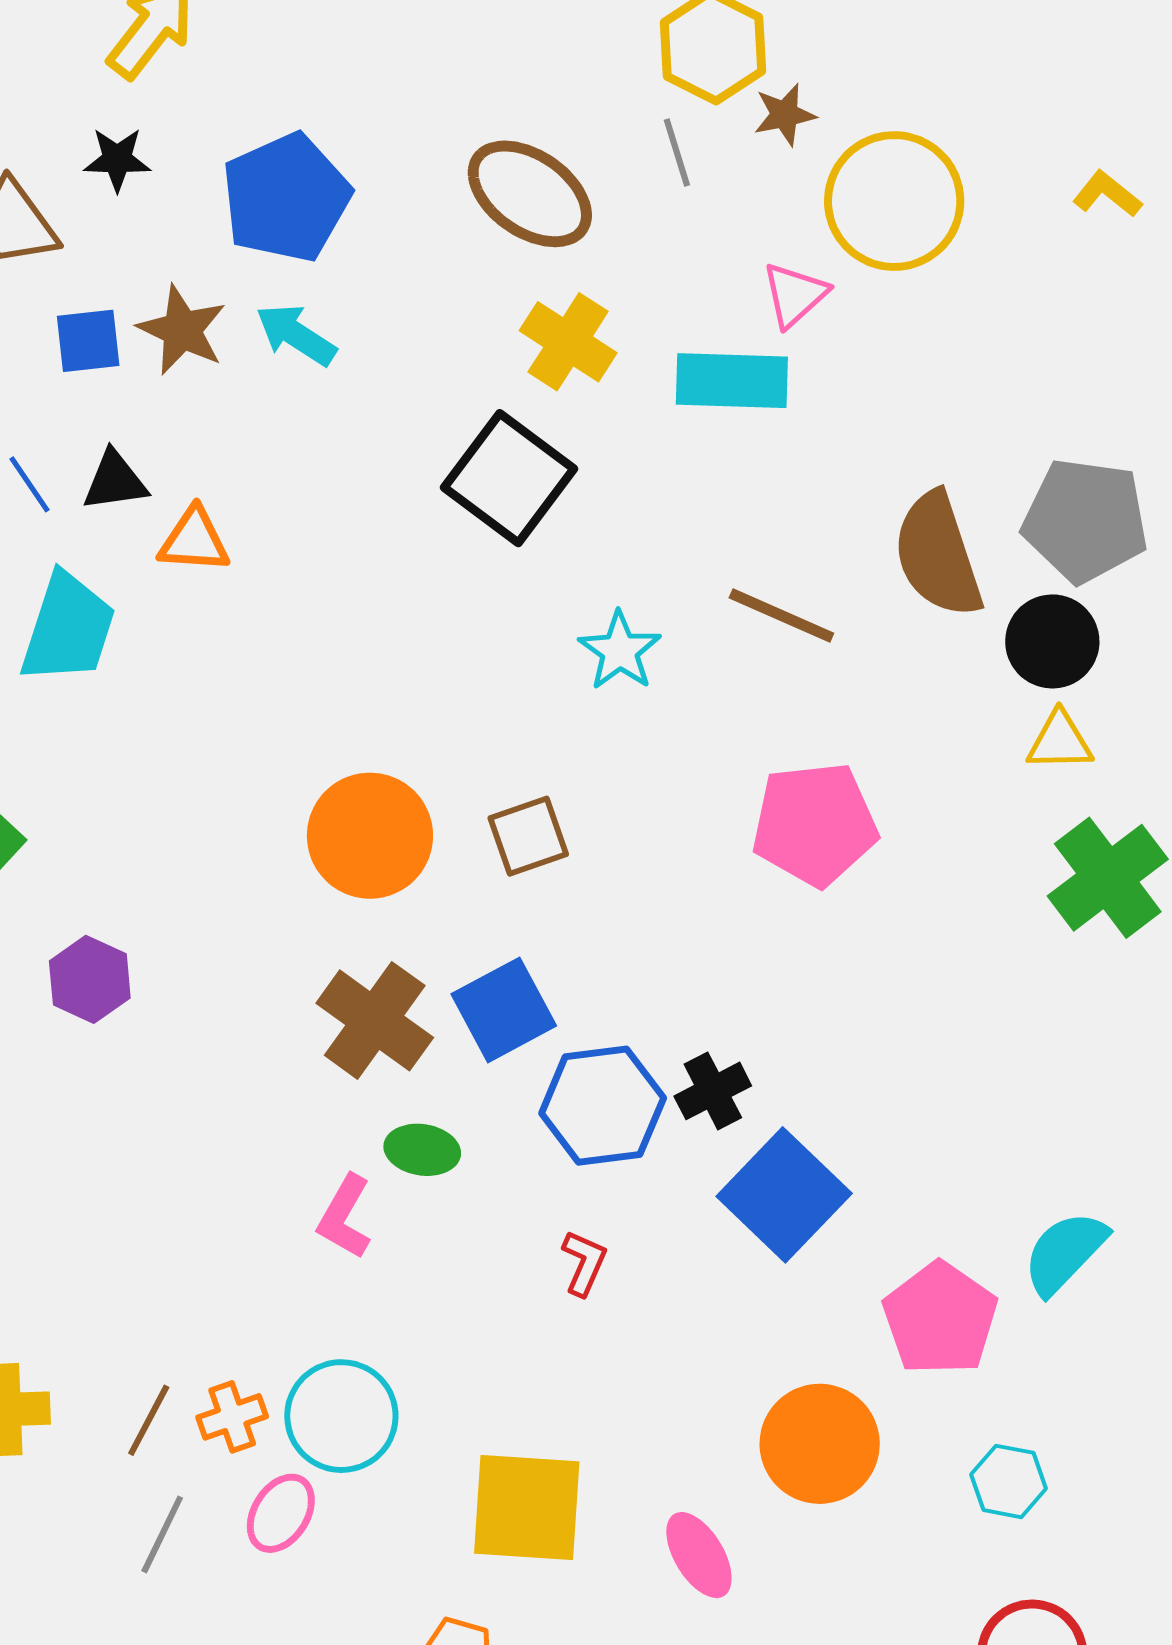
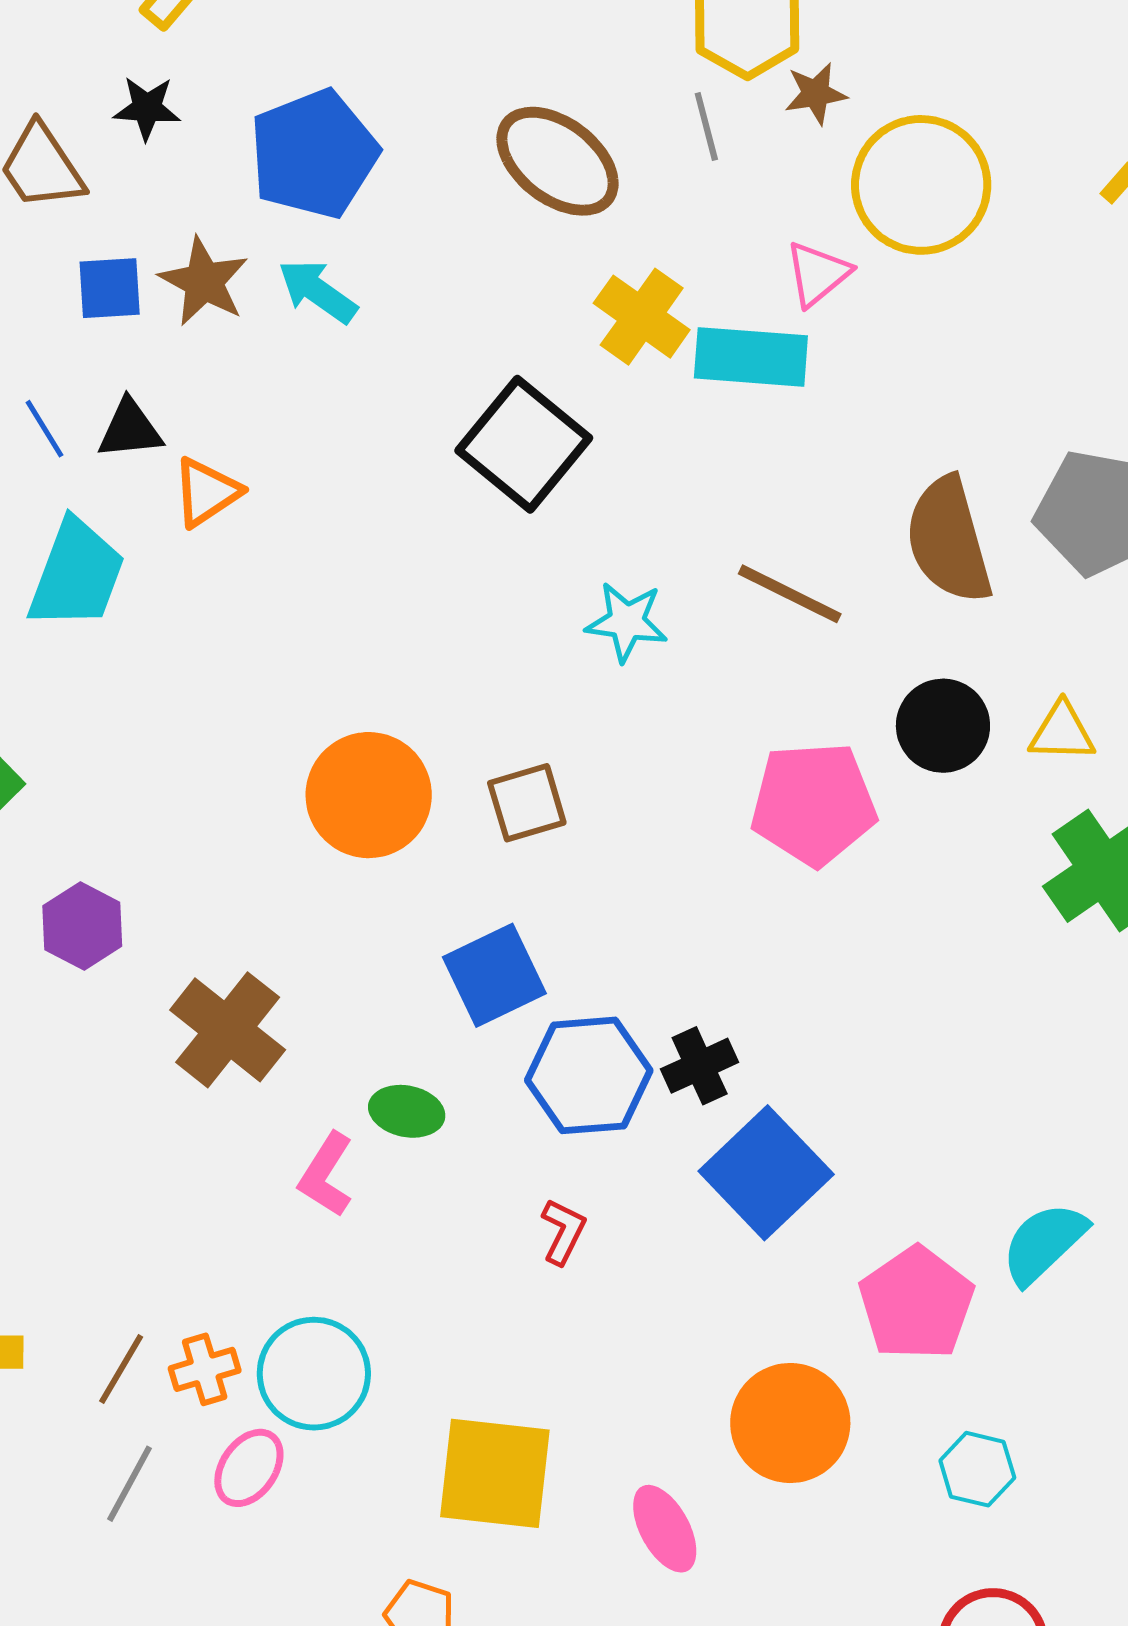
yellow cross: (568, 342) -> (642, 317), moved
orange triangle: (194, 540) -> (206, 492), turned -40
black circle: (1052, 641) -> (943, 726), moved
cyan star: (620, 651) -> (627, 622), turned -30
brown cross: (375, 1020) -> (228, 1030), moved

